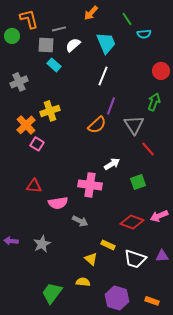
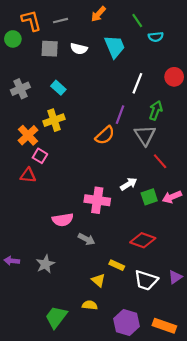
gray line: (59, 29) -> (60, 21), moved
white semicircle: (73, 45) -> (79, 49), turned -126
cyan rectangle: (54, 65) -> (58, 88), moved
white line: (103, 76) -> (137, 83), moved
green arrow: (154, 102) -> (156, 110), moved
white arrow: (112, 164) -> (129, 184), moved
red triangle: (34, 186) -> (28, 175), moved
pink arrow: (159, 216) -> (172, 197), moved
purple triangle: (162, 256) -> (175, 277), turned -32
orange rectangle: (152, 301) -> (164, 326), size x1.5

